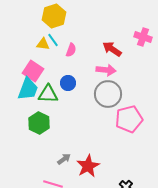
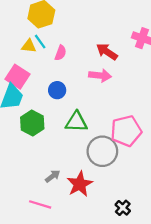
green triangle: (48, 94) -> (76, 122), moved
gray circle: (108, 94) -> (102, 151), moved
green hexagon: (39, 123) -> (32, 123), moved

